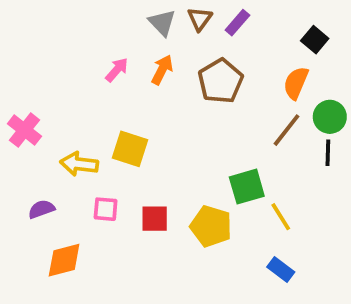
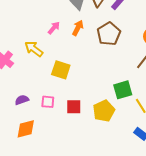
yellow arrow: (79, 164) -> (34, 49), moved, turned 30
purple semicircle: (41, 209) -> (22, 100), moved
yellow pentagon: (211, 226) -> (104, 111), turned 30

